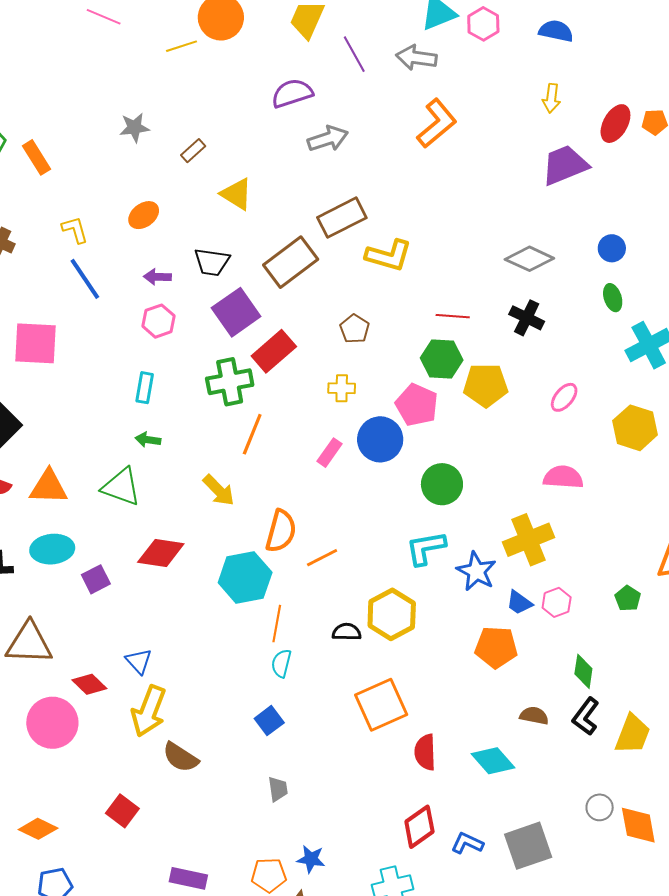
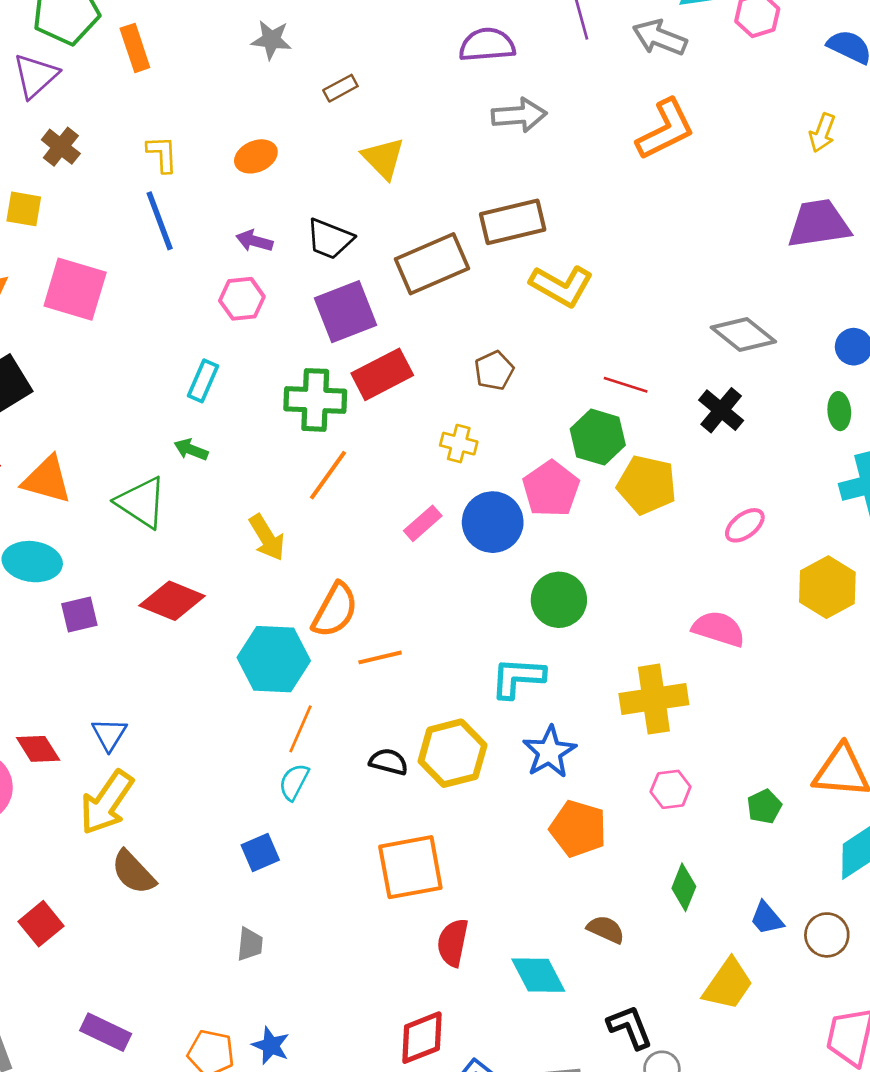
blue star: (476, 571) -> (549, 752), moved
blue trapezoid: (519, 603) -> (767, 918), moved
black L-shape: (586, 716) -> (630, 1027), moved, turned 108

